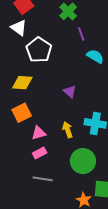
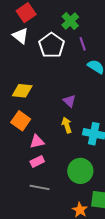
white pentagon: (39, 50) -> (52, 45), moved
orange square: (22, 113) -> (21, 121), turned -30
yellow arrow: (68, 130) -> (67, 125), moved

